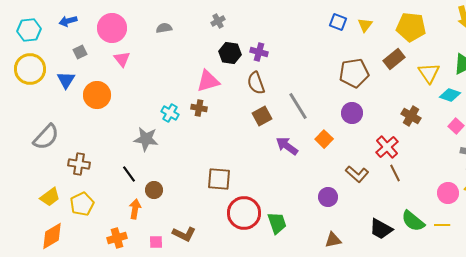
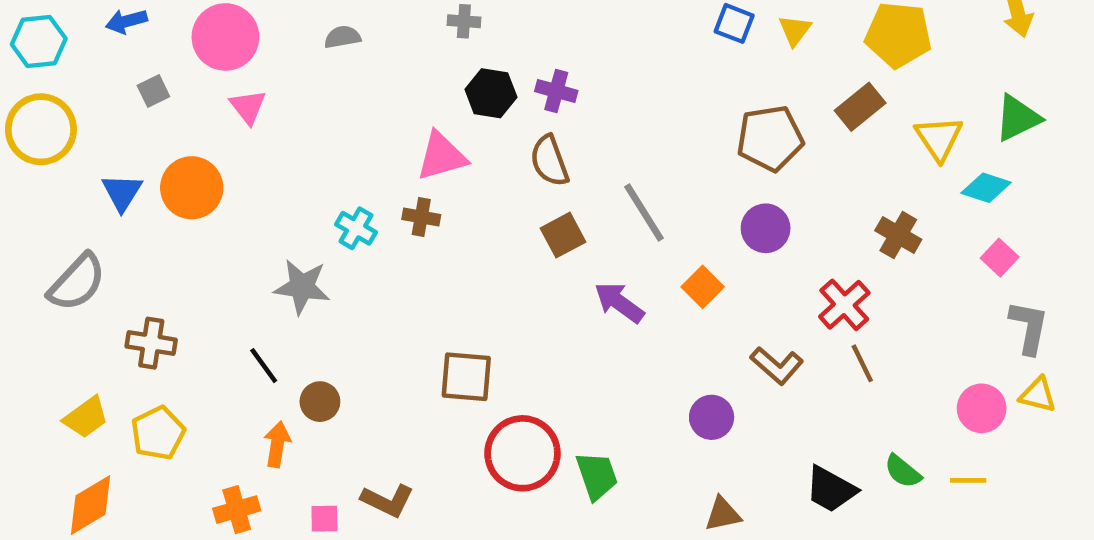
gray cross: (218, 21) -> (464, 21), turned 32
blue triangle: (66, 80) -> (122, 192), moved
green semicircle: (413, 221) -> (903, 471), size x0.7

